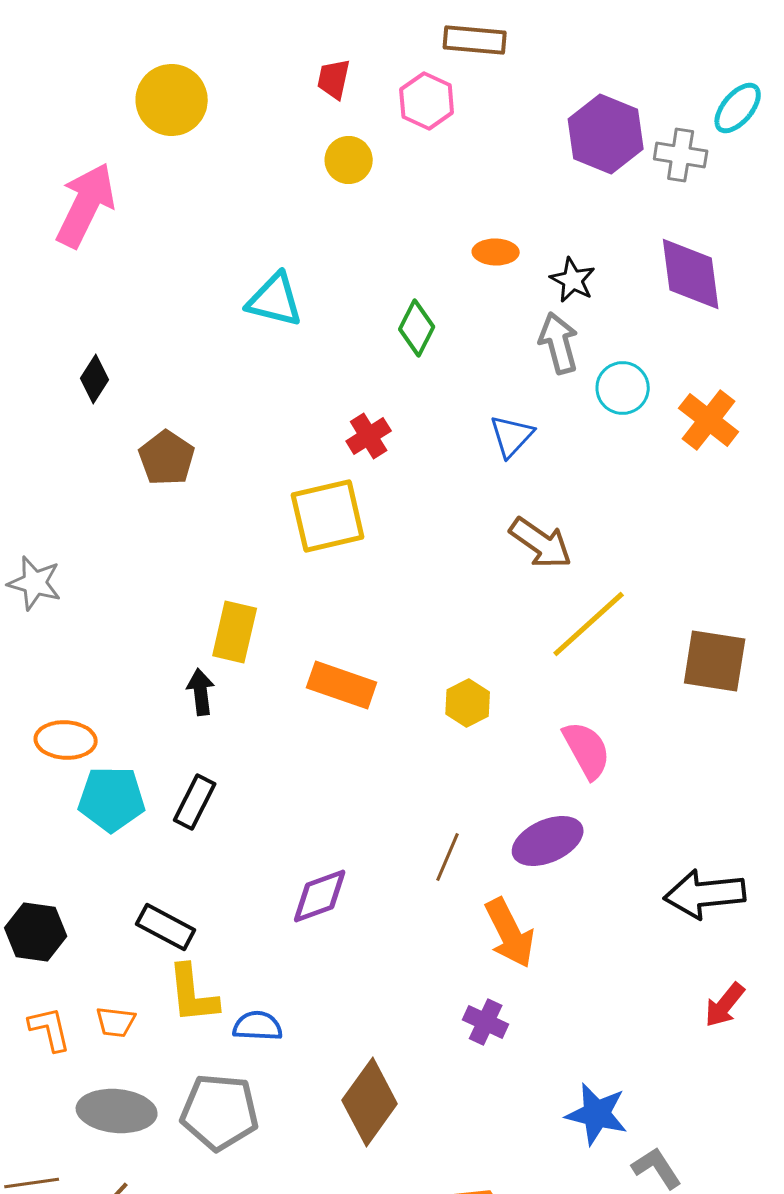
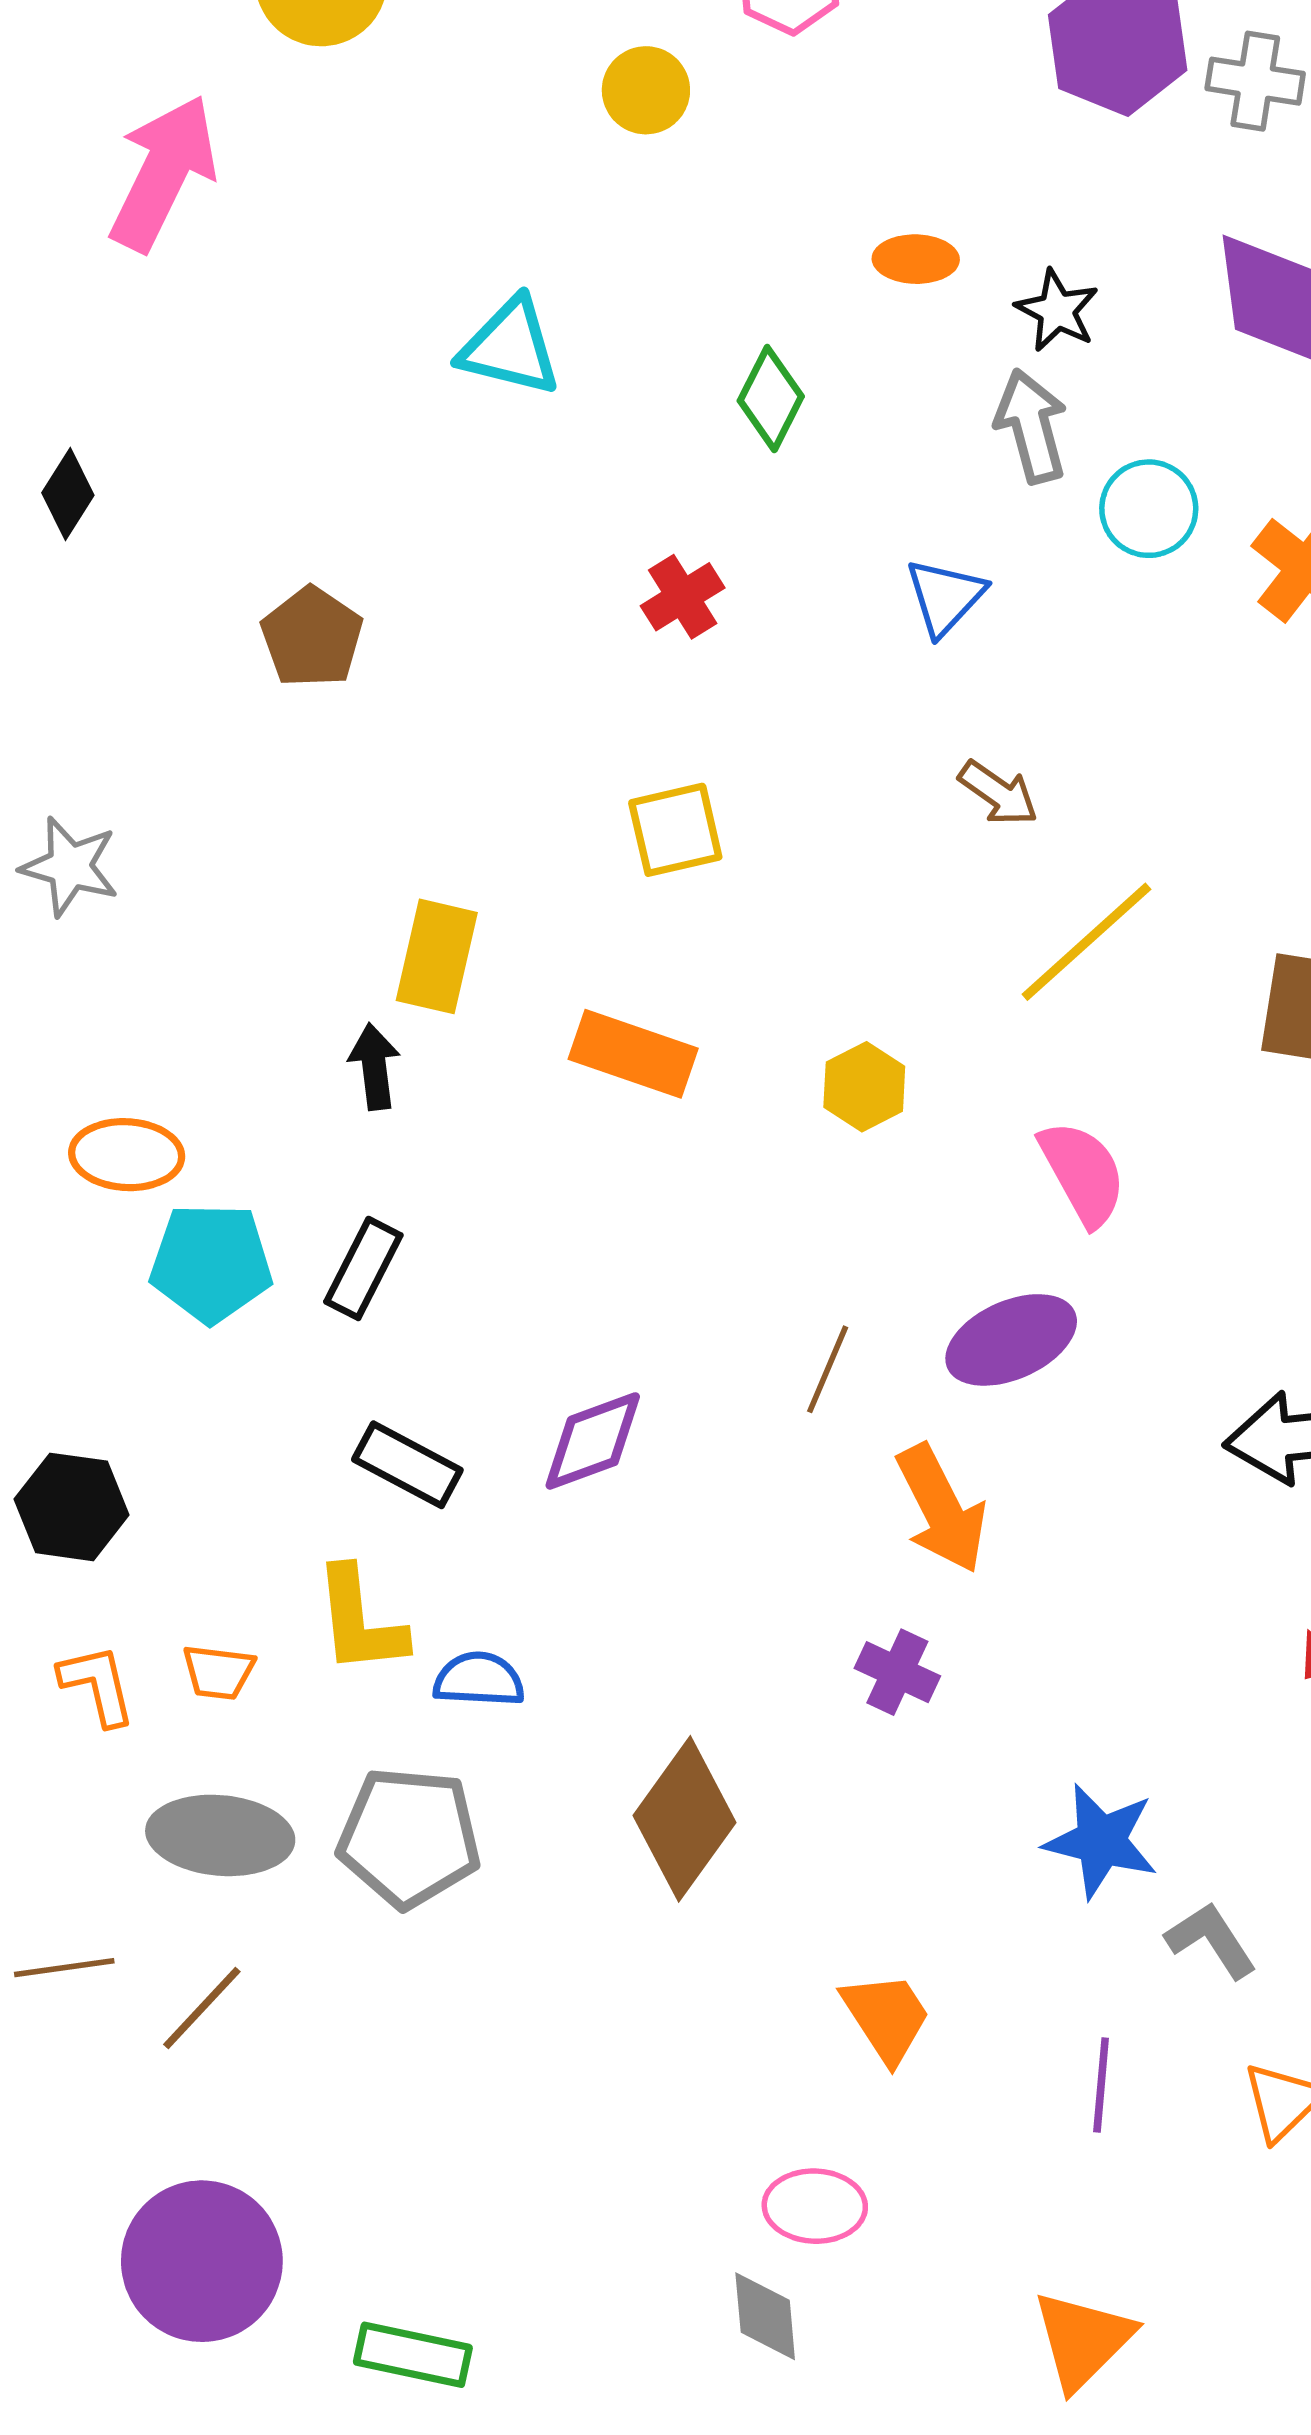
black diamond: (95, 379) -> (68, 494), moved
yellow square: (328, 516) -> (675, 830), moved, size x0.7
brown arrow: (541, 543) -> (998, 793), size x0.7
black rectangle: (166, 927) -> (407, 1465), moved

